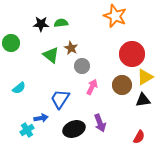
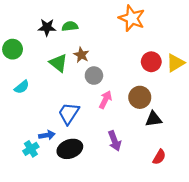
red circle: (132, 54) -> (151, 62), size x0.7
yellow triangle: (145, 77) -> (175, 63), moved
cyan semicircle: (19, 88) -> (22, 87), moved
black triangle: (143, 100) -> (154, 119), moved
black ellipse: (74, 129) -> (70, 149), moved

